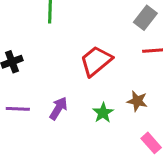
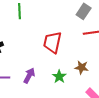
red trapezoid: (96, 61) -> (52, 42), turned -35

